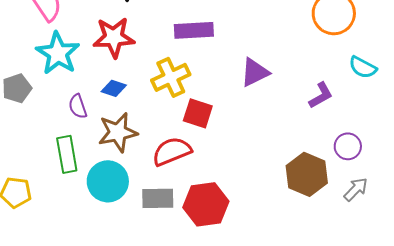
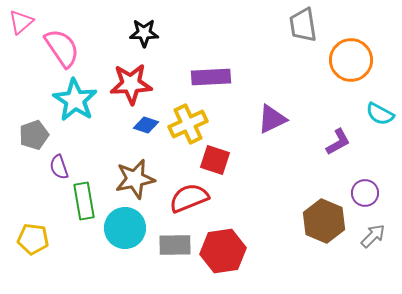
blue diamond: (114, 88) -> (146, 125), moved
purple semicircle: (78, 106) -> (59, 167), moved

